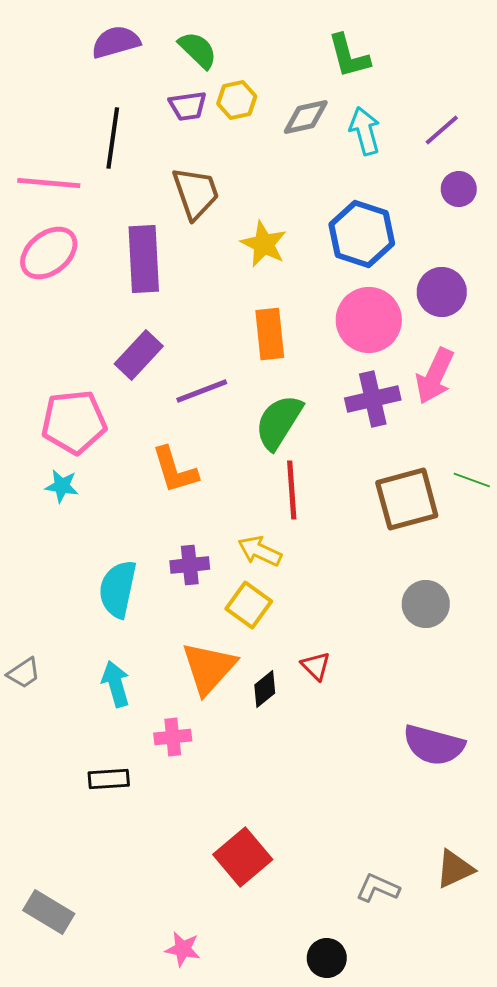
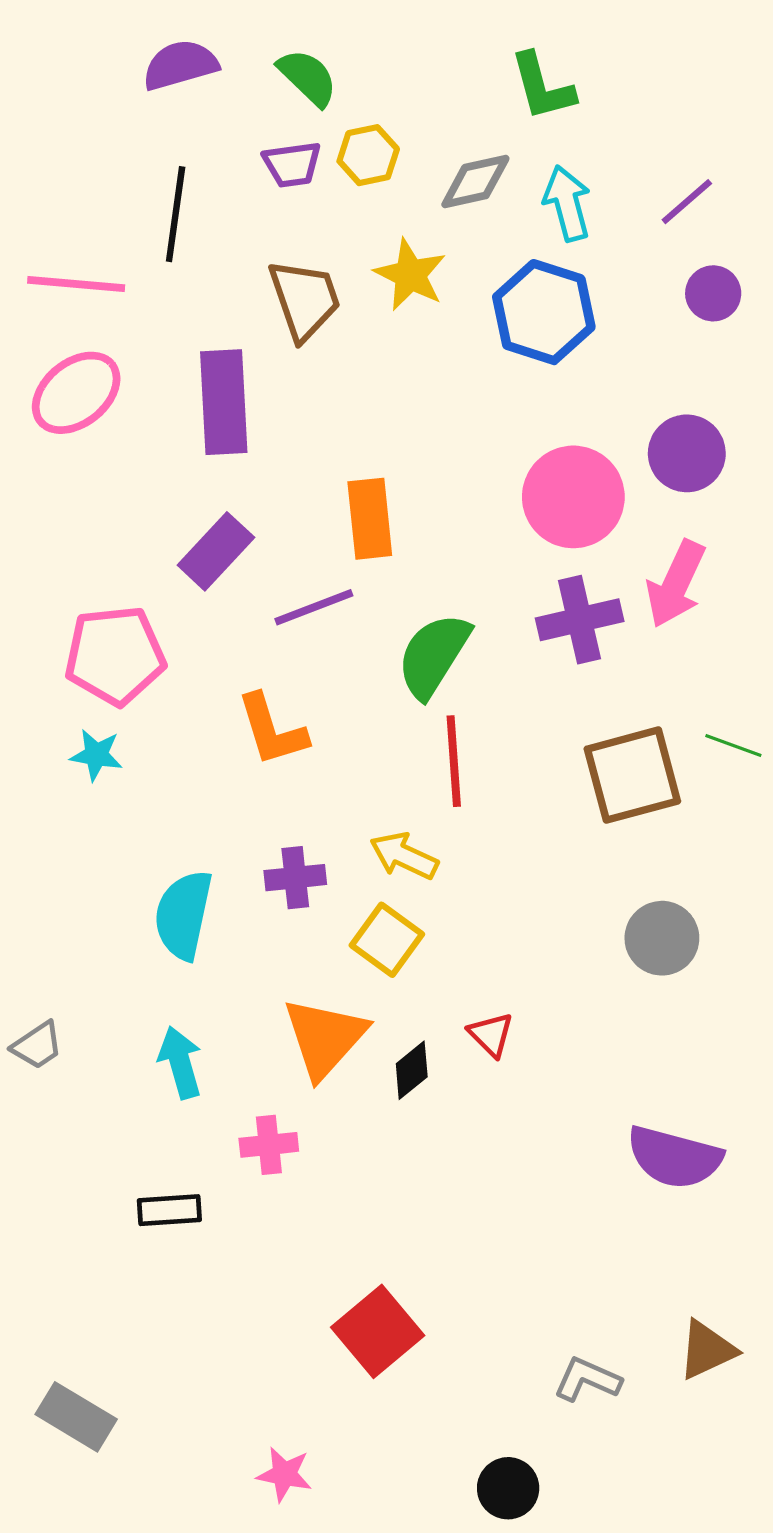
blue hexagon: (362, 234) -> (544, 312), moved
yellow star: (264, 244) -> (410, 275), moved
orange rectangle: (270, 334) -> (370, 519), moved

